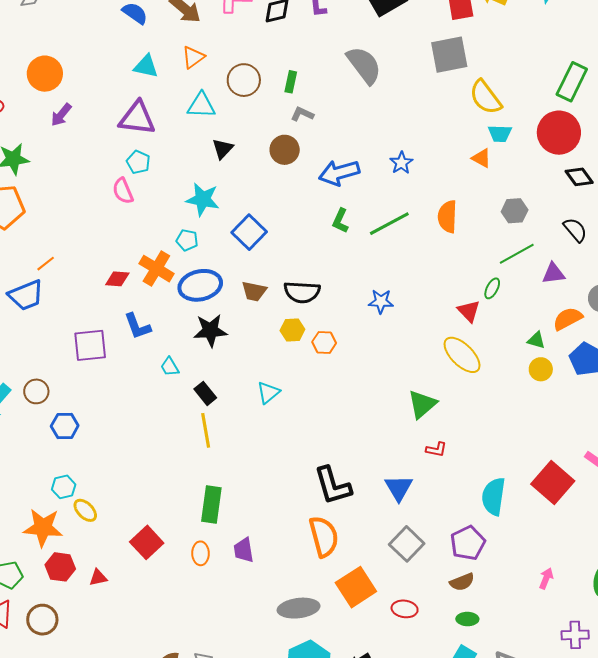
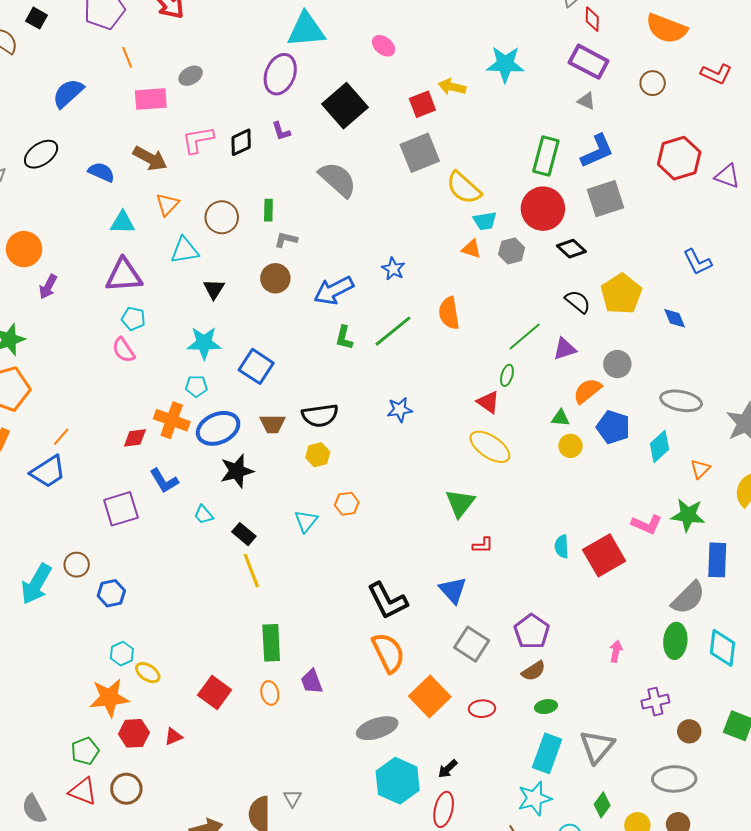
gray hexagon: (515, 211) -> (512, 251), moved
orange hexagon: (324, 342) -> (347, 504), moved
red square: (553, 482) -> (604, 555), turned 30
cyan semicircle: (494, 496) -> (562, 546), moved, size x0.6

